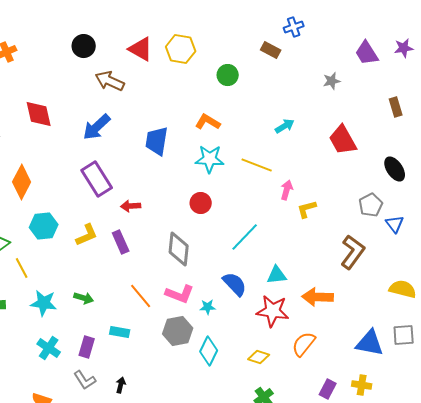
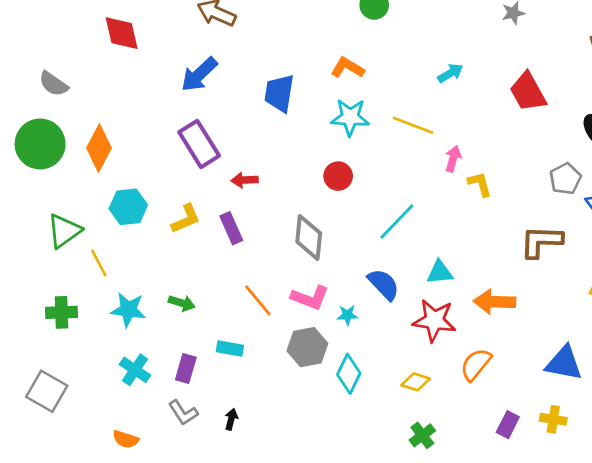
red diamond: (39, 114) -> (122, 33), moved
yellow L-shape: (307, 209) -> (480, 184), turned 90
brown L-shape: (353, 252) -> (541, 242), turned -124

